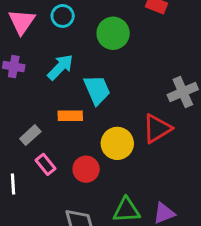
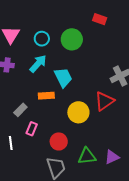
cyan circle: (63, 16) -> (42, 39), moved
pink rectangle: (46, 164) -> (32, 129), turned 64
red circle: (86, 169) -> (59, 141), moved

